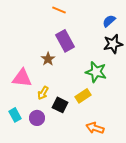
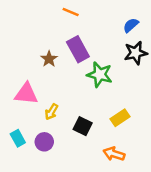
brown star: (48, 59) -> (49, 59), moved
green star: (96, 72) -> (100, 75), moved
yellow rectangle: (83, 96) -> (120, 118), moved
black square: (60, 105) -> (83, 126), moved

